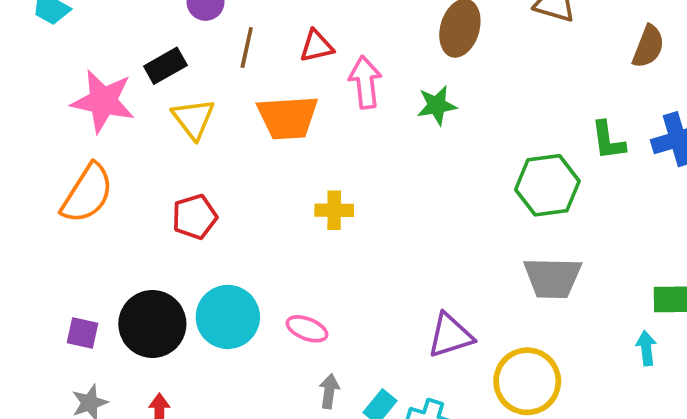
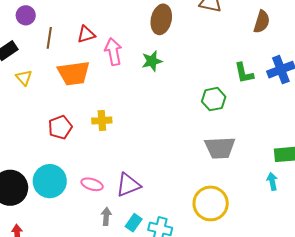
yellow triangle: (193, 119) -> (24, 78), size x0.7
green hexagon: (547, 185) -> (214, 99), size x0.7
red pentagon: (195, 217) -> (60, 127), moved
purple triangle: (450, 335) -> (128, 185), moved

